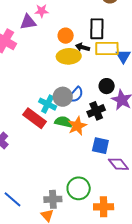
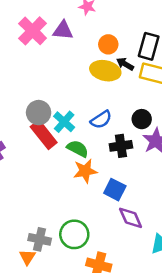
purple triangle: (28, 22) -> (63, 30), moved
gray circle: (63, 97) -> (39, 113), moved
orange star: (77, 126) -> (85, 171), moved

